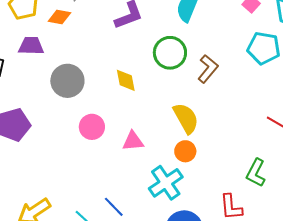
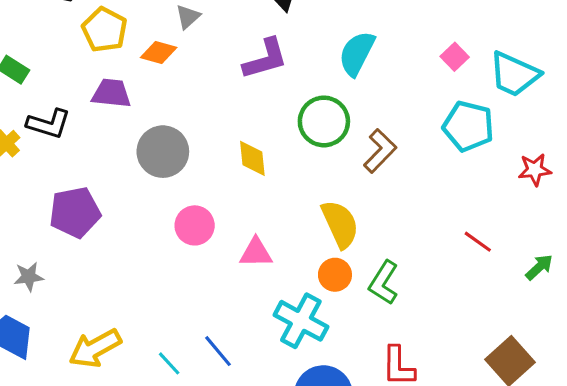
green L-shape: (256, 173) -> (384, 283), moved
cyan cross: (166, 183) -> (301, 321), turned -32

